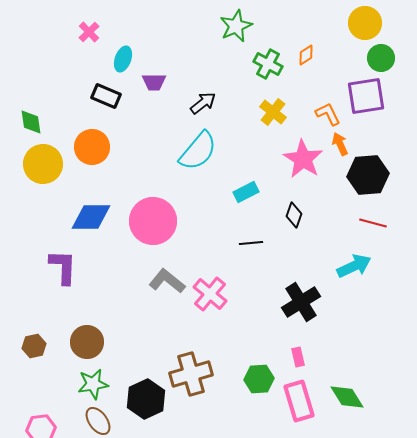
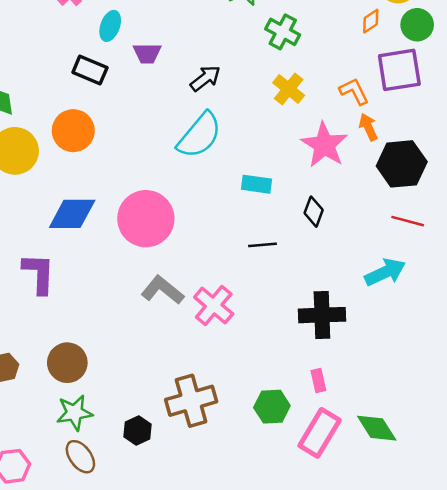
orange diamond: (306, 55) -> (371, 21), moved
cyan rectangle: (246, 192) -> (257, 184), turned 35
black cross: (301, 302) -> (322, 315), turned 30
black hexagon: (146, 399) -> (138, 430), size x0.6
pink rectangle: (299, 401) -> (320, 433), turned 48

